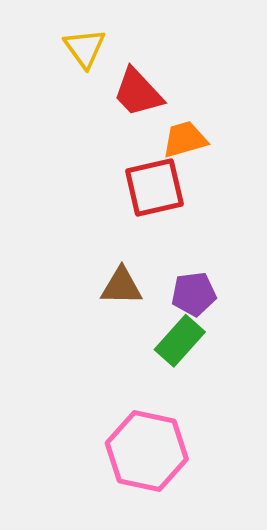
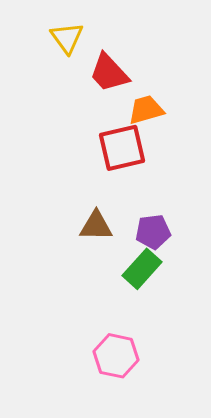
pink hexagon: (147, 451) -> (116, 356), size x0.7

